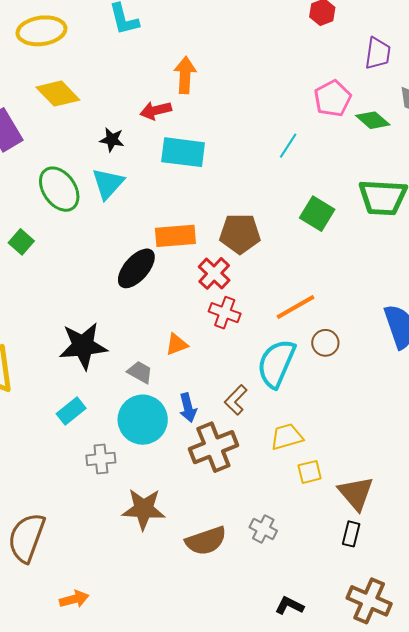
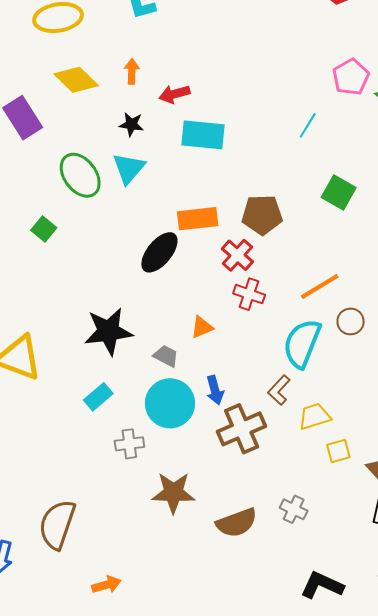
orange arrow: (185, 75) -> (132, 71), moved, size x0.7
brown L-shape: (236, 400) -> (279, 390), moved
black L-shape: (289, 606) -> (322, 585), size x1.5

